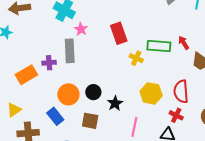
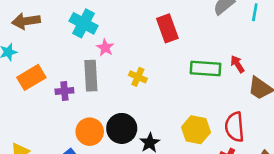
red rectangle: (119, 33) -> (167, 28), moved
yellow cross: (136, 58) -> (138, 77), moved
orange rectangle: (26, 75) -> (31, 77), moved
black circle: (93, 92) -> (122, 128), size x1.5

